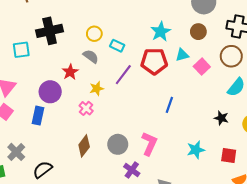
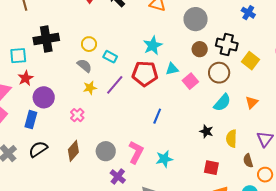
brown circle: (198, 32) -> (200, 49), moved
red star: (70, 72) -> (26, 78), moved
yellow star: (97, 89) -> (90, 88), moved
cyan star: (196, 150) -> (164, 159), moved
black semicircle: (43, 170) -> (38, 149), moved

